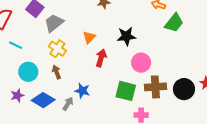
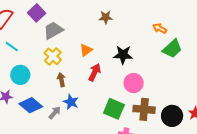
brown arrow: (57, 72) -> (61, 80), moved

